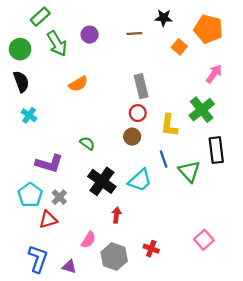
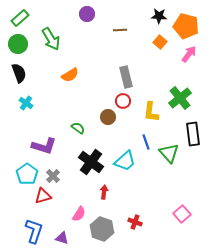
green rectangle: (40, 17) -> (20, 18), moved
black star: (164, 18) -> (159, 16), moved
purple circle: (90, 35) -> (87, 14), moved
pink arrow: (214, 74) -> (189, 54), moved
brown circle: (132, 137) -> (108, 117), moved

